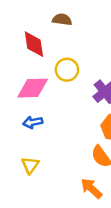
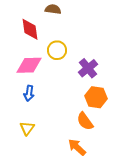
blue arrow: (33, 122) -> (29, 93), turned -70

